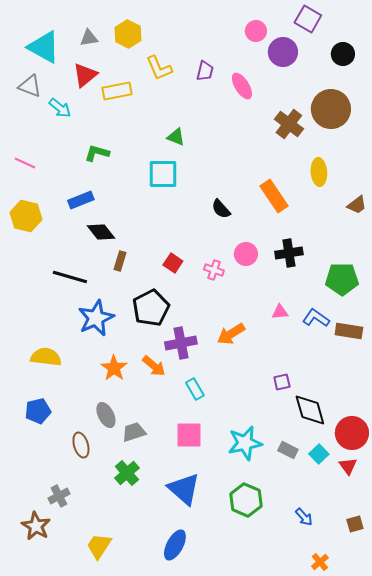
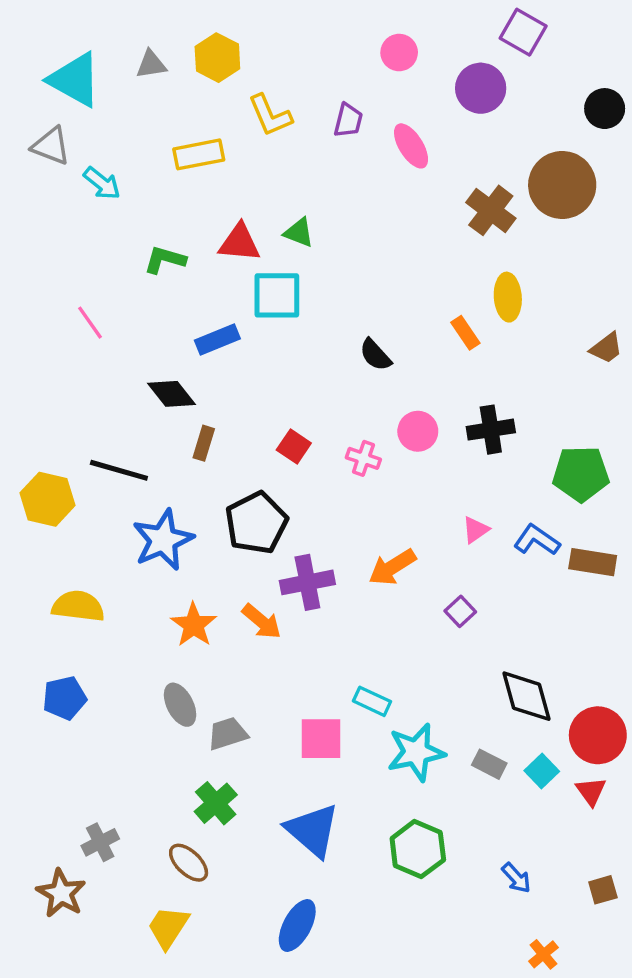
pink circle: (256, 31) -> (399, 53), moved
black circle: (343, 54) -> (605, 109), moved
red triangle: (85, 75) -> (239, 243), moved, turned 44
pink line: (25, 163) -> (90, 323), moved, turned 30
yellow ellipse: (319, 172) -> (508, 297), moved
orange rectangle: (274, 196) -> (465, 333), size x0.6
blue rectangle: (81, 200) -> (217, 340), moved
yellow hexagon: (26, 216) -> (48, 499), moved
pink triangle: (280, 312) -> (476, 530), turned -30
purple square: (282, 382) -> (460, 611), moved, turned -30
cyan rectangle: (195, 389) -> (372, 701), moved, turned -35
brown ellipse: (81, 445) -> (189, 863), moved, turned -30

